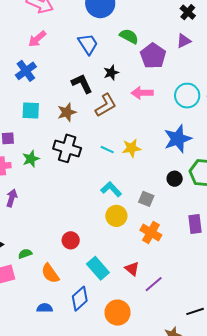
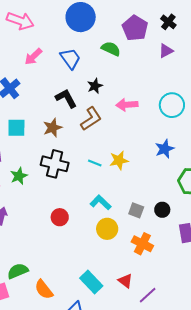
pink arrow: (37, 39) -> (33, 57), moved
purple pentagon: (153, 56) -> (135, 28), moved
blue star: (178, 139) -> (165, 149), size x0.7
black circle: (175, 179) -> (162, 210), moved
red circle: (71, 240) -> (60, 217), moved
green semicircle: (25, 254) -> (18, 271), size x1.5

